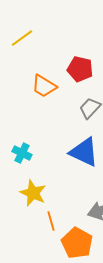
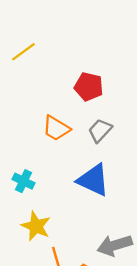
orange trapezoid: (44, 86) -> (56, 128), moved

